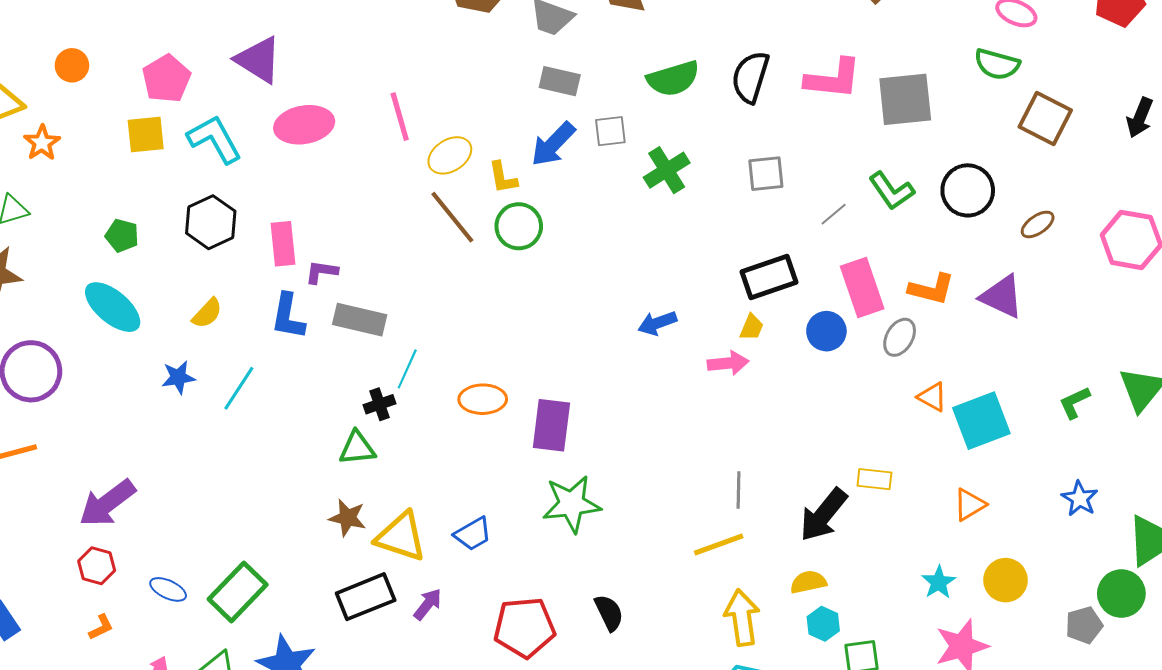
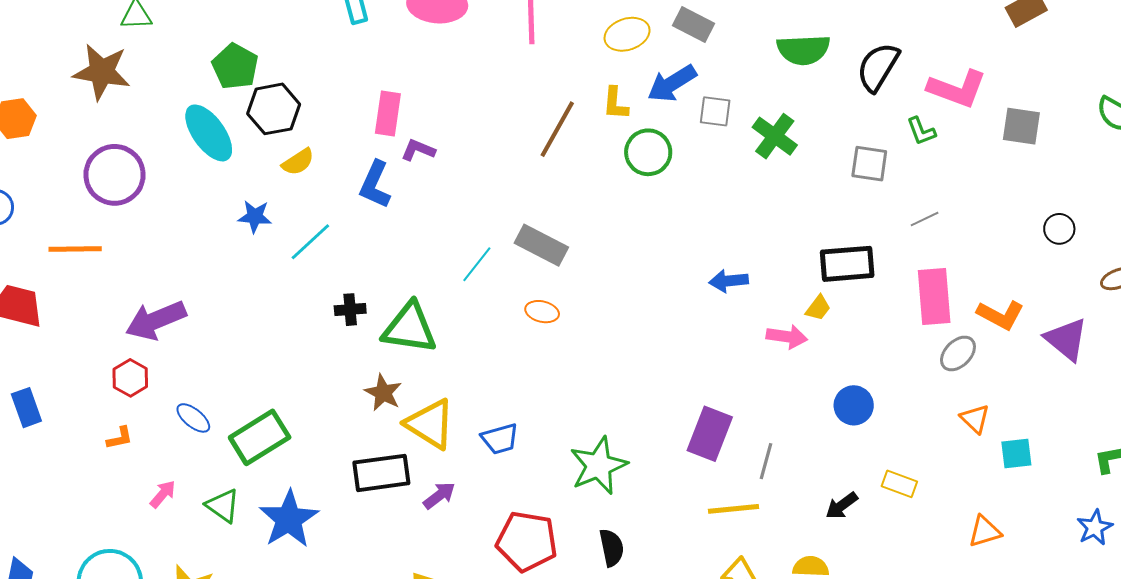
gray square: (905, 99) -> (1021, 126), size x0.7
gray square: (610, 131) -> (715, 111), moved
yellow ellipse: (450, 155) -> (627, 34), moved
green cross: (667, 170) -> (775, 136), turned -36
black circle: (968, 190) -> (1059, 229), size x0.6
green L-shape: (891, 191) -> (921, 131), moved, size x0.7
brown line: (452, 217) -> (557, 129), turned 54
black hexagon: (211, 222) -> (274, 109), moved
green circle: (519, 226) -> (648, 152), moved
green pentagon: (122, 235) -> (235, 66), size x1.4
gray rectangle: (360, 320) -> (541, 245), moved
blue circle: (826, 331) -> (854, 405), moved
orange ellipse: (483, 399) -> (542, 312), size x0.7
black cross: (380, 404) -> (350, 310), moved
cyan square: (981, 421) -> (1016, 454), size x0.6
purple rectangle: (551, 425) -> (710, 434), moved
green triangle: (357, 448) -> (409, 328), size x1.5
blue star: (1080, 499) -> (1095, 528), moved
green star: (572, 504) -> (599, 466), moved, turned -30
black arrow: (823, 515) -> (842, 506), size x0.6

